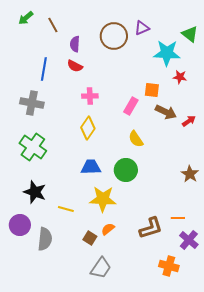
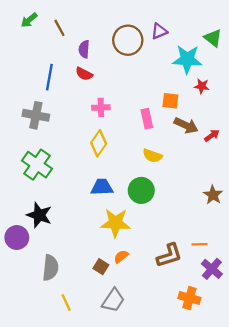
pink rectangle: (131, 106) -> (147, 119), turned -42
yellow semicircle: (136, 139) -> (152, 156), turned -36
yellow line: (66, 209) -> (66, 302), moved, turned 49
purple circle: (20, 225) -> (17, 237), moved

